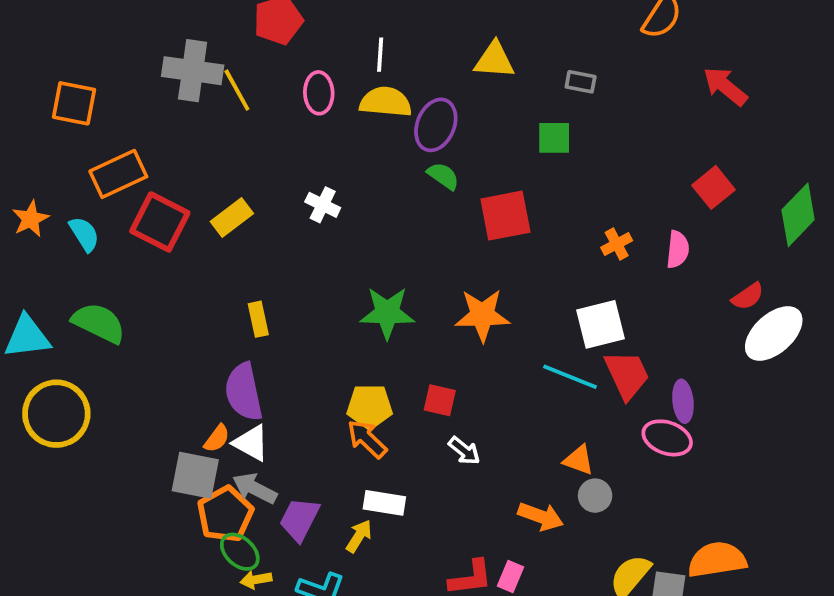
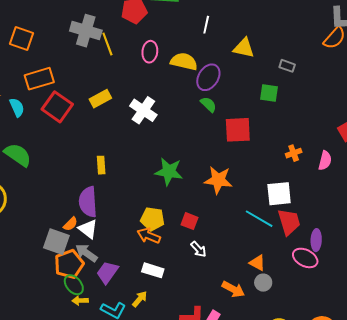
white line: (380, 55) -> (206, 25), moved
white cross: (323, 205) -> (143, 110), size x1.5
yellow rectangle: (232, 218) -> (100, 99), moved
orange arrow: (367, 439) -> (149, 236), turned -30
yellow arrow: (359, 536) -> (140, 299), moved

